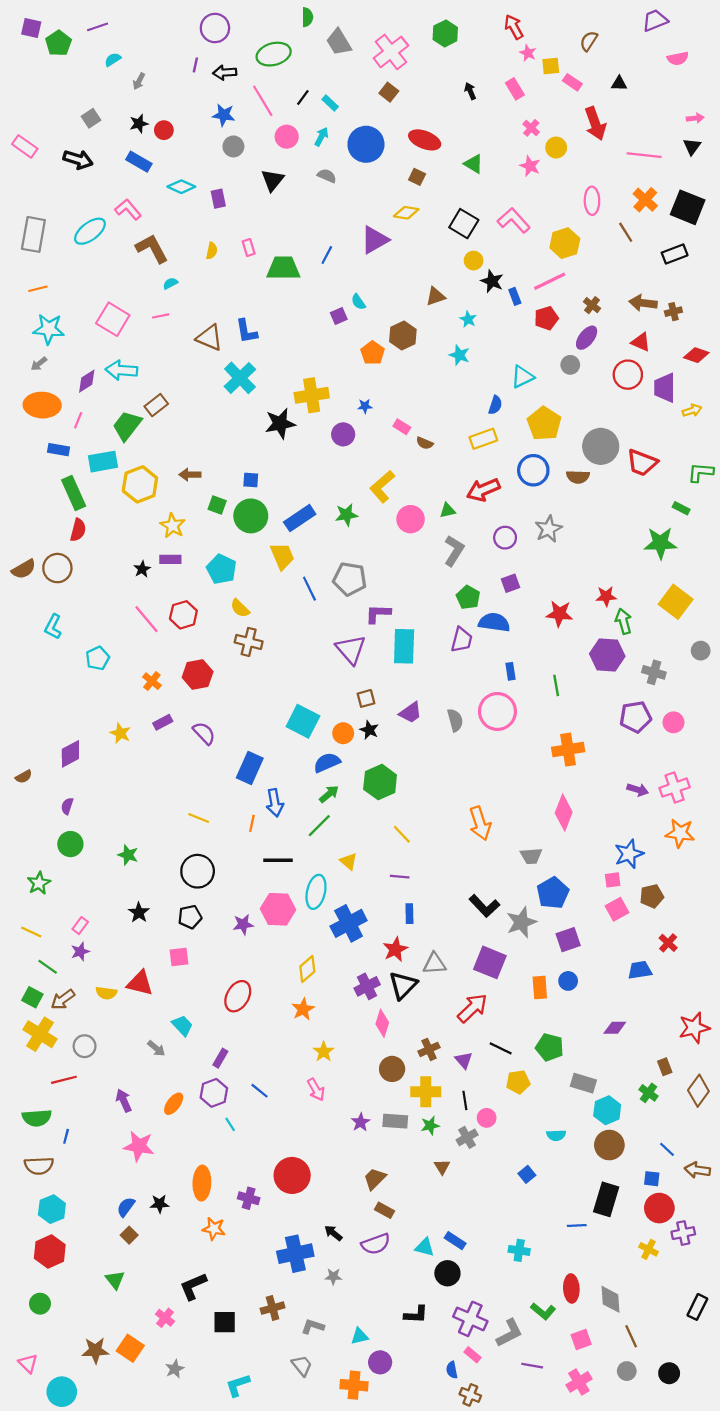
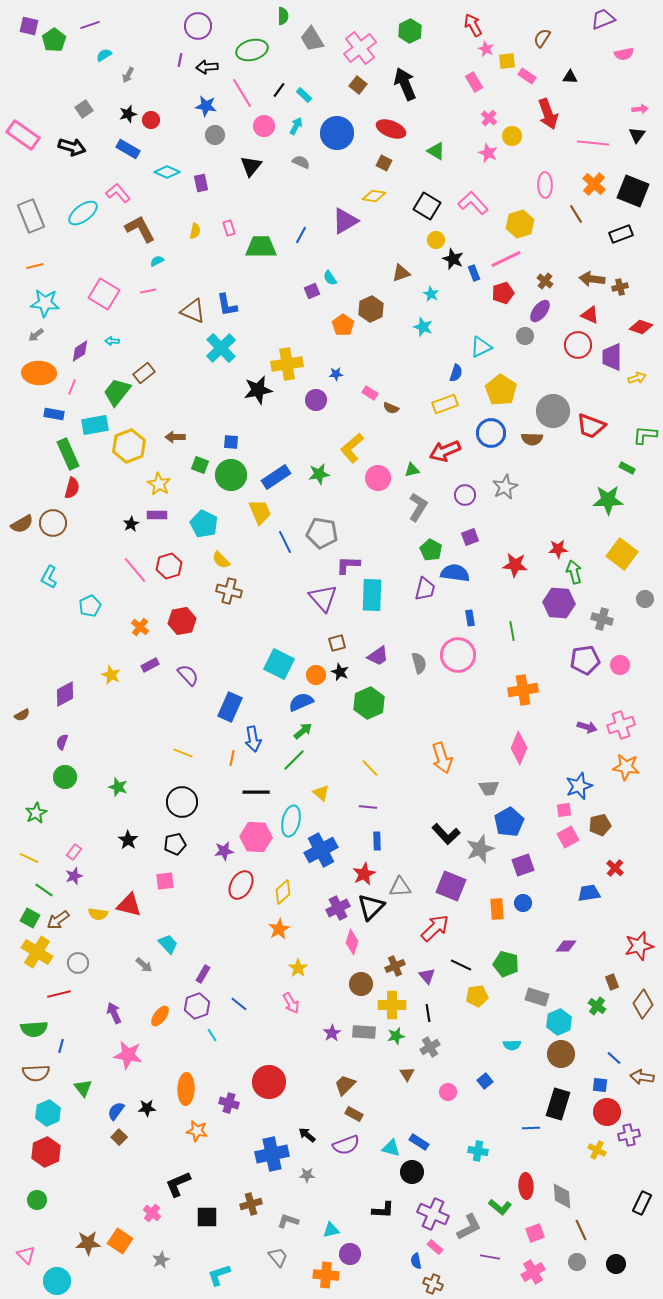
black arrow: (470, 91) -> (405, 84), moved, size x2.0
pink rectangle: (25, 146) -> (23, 135), size x1.4
gray rectangle: (33, 234) -> (31, 216), turned -32
cyan arrow: (121, 370) -> (112, 341), size x0.5
green hexagon: (380, 782) -> (369, 703), moved
red ellipse: (238, 996) -> (241, 885), moved
pink circle: (487, 1118) -> (448, 1092), moved
green triangle: (115, 1280) -> (83, 1088), moved

